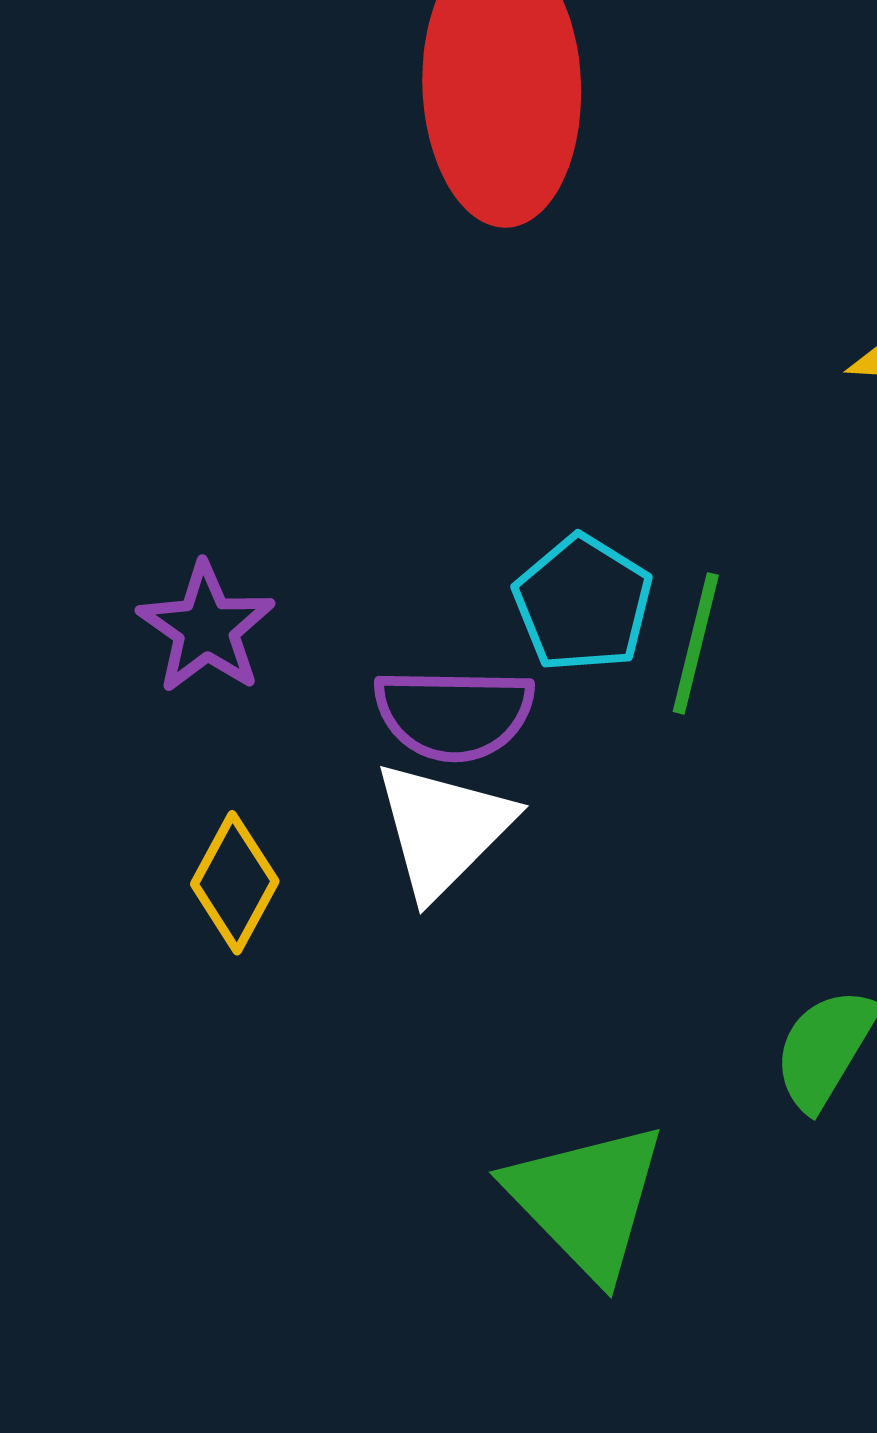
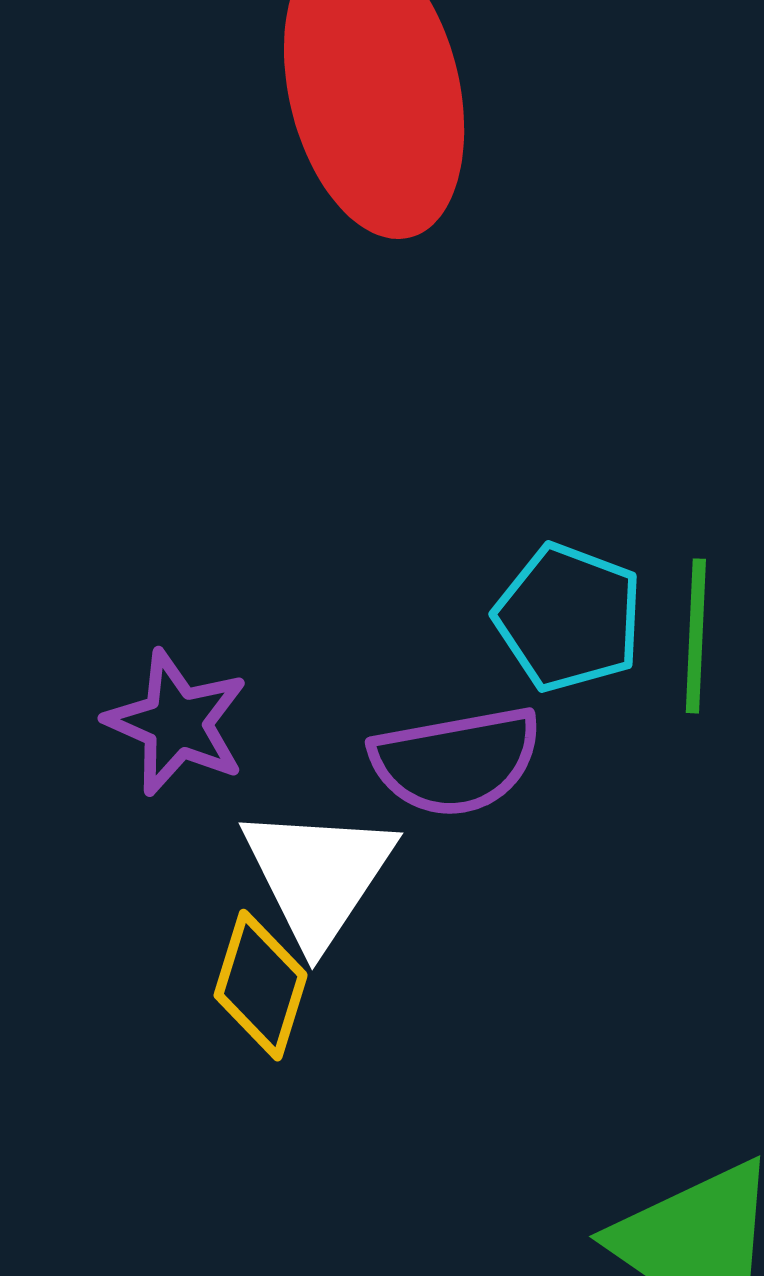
white triangle: (443, 829) -> (318, 875), moved

